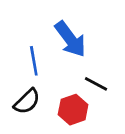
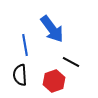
black semicircle: (27, 101) -> (20, 75), turned 130

